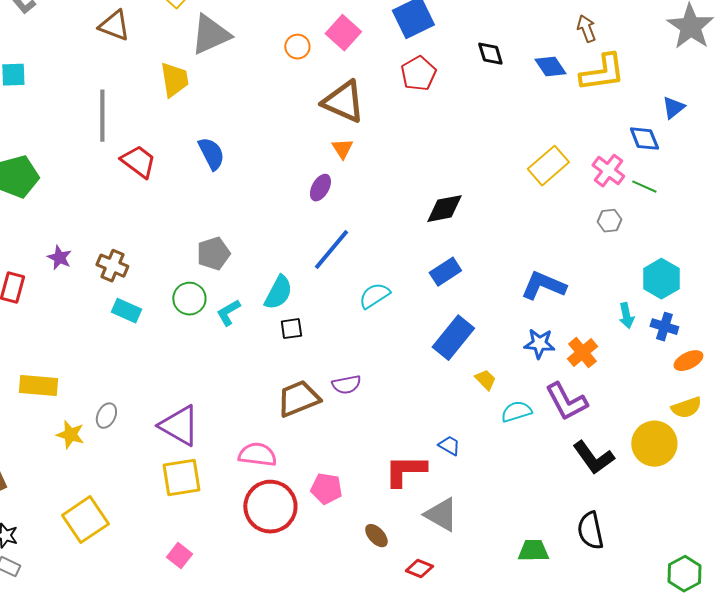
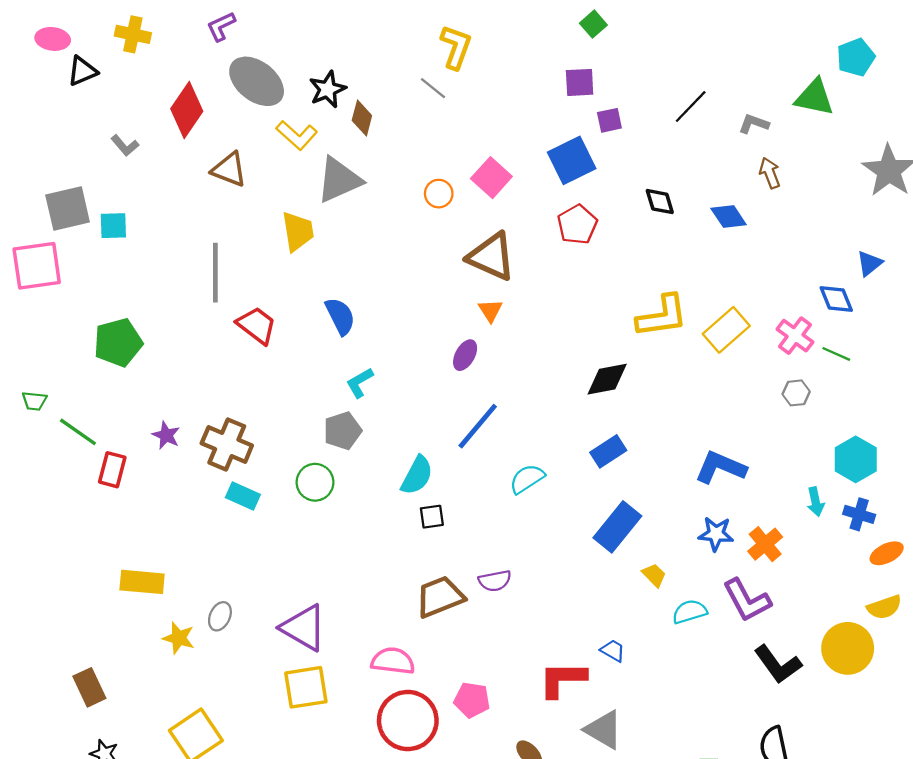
yellow L-shape: (602, 73) -> (662, 316), moved
brown cross: (112, 266) -> (227, 444), size x1.4
cyan L-shape: (228, 313) -> (360, 383), moved

